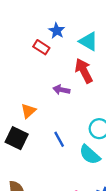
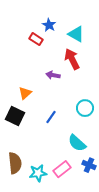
blue line: (59, 139) -> (51, 117), turned 64
cyan semicircle: (90, 155) -> (77, 143), moved

